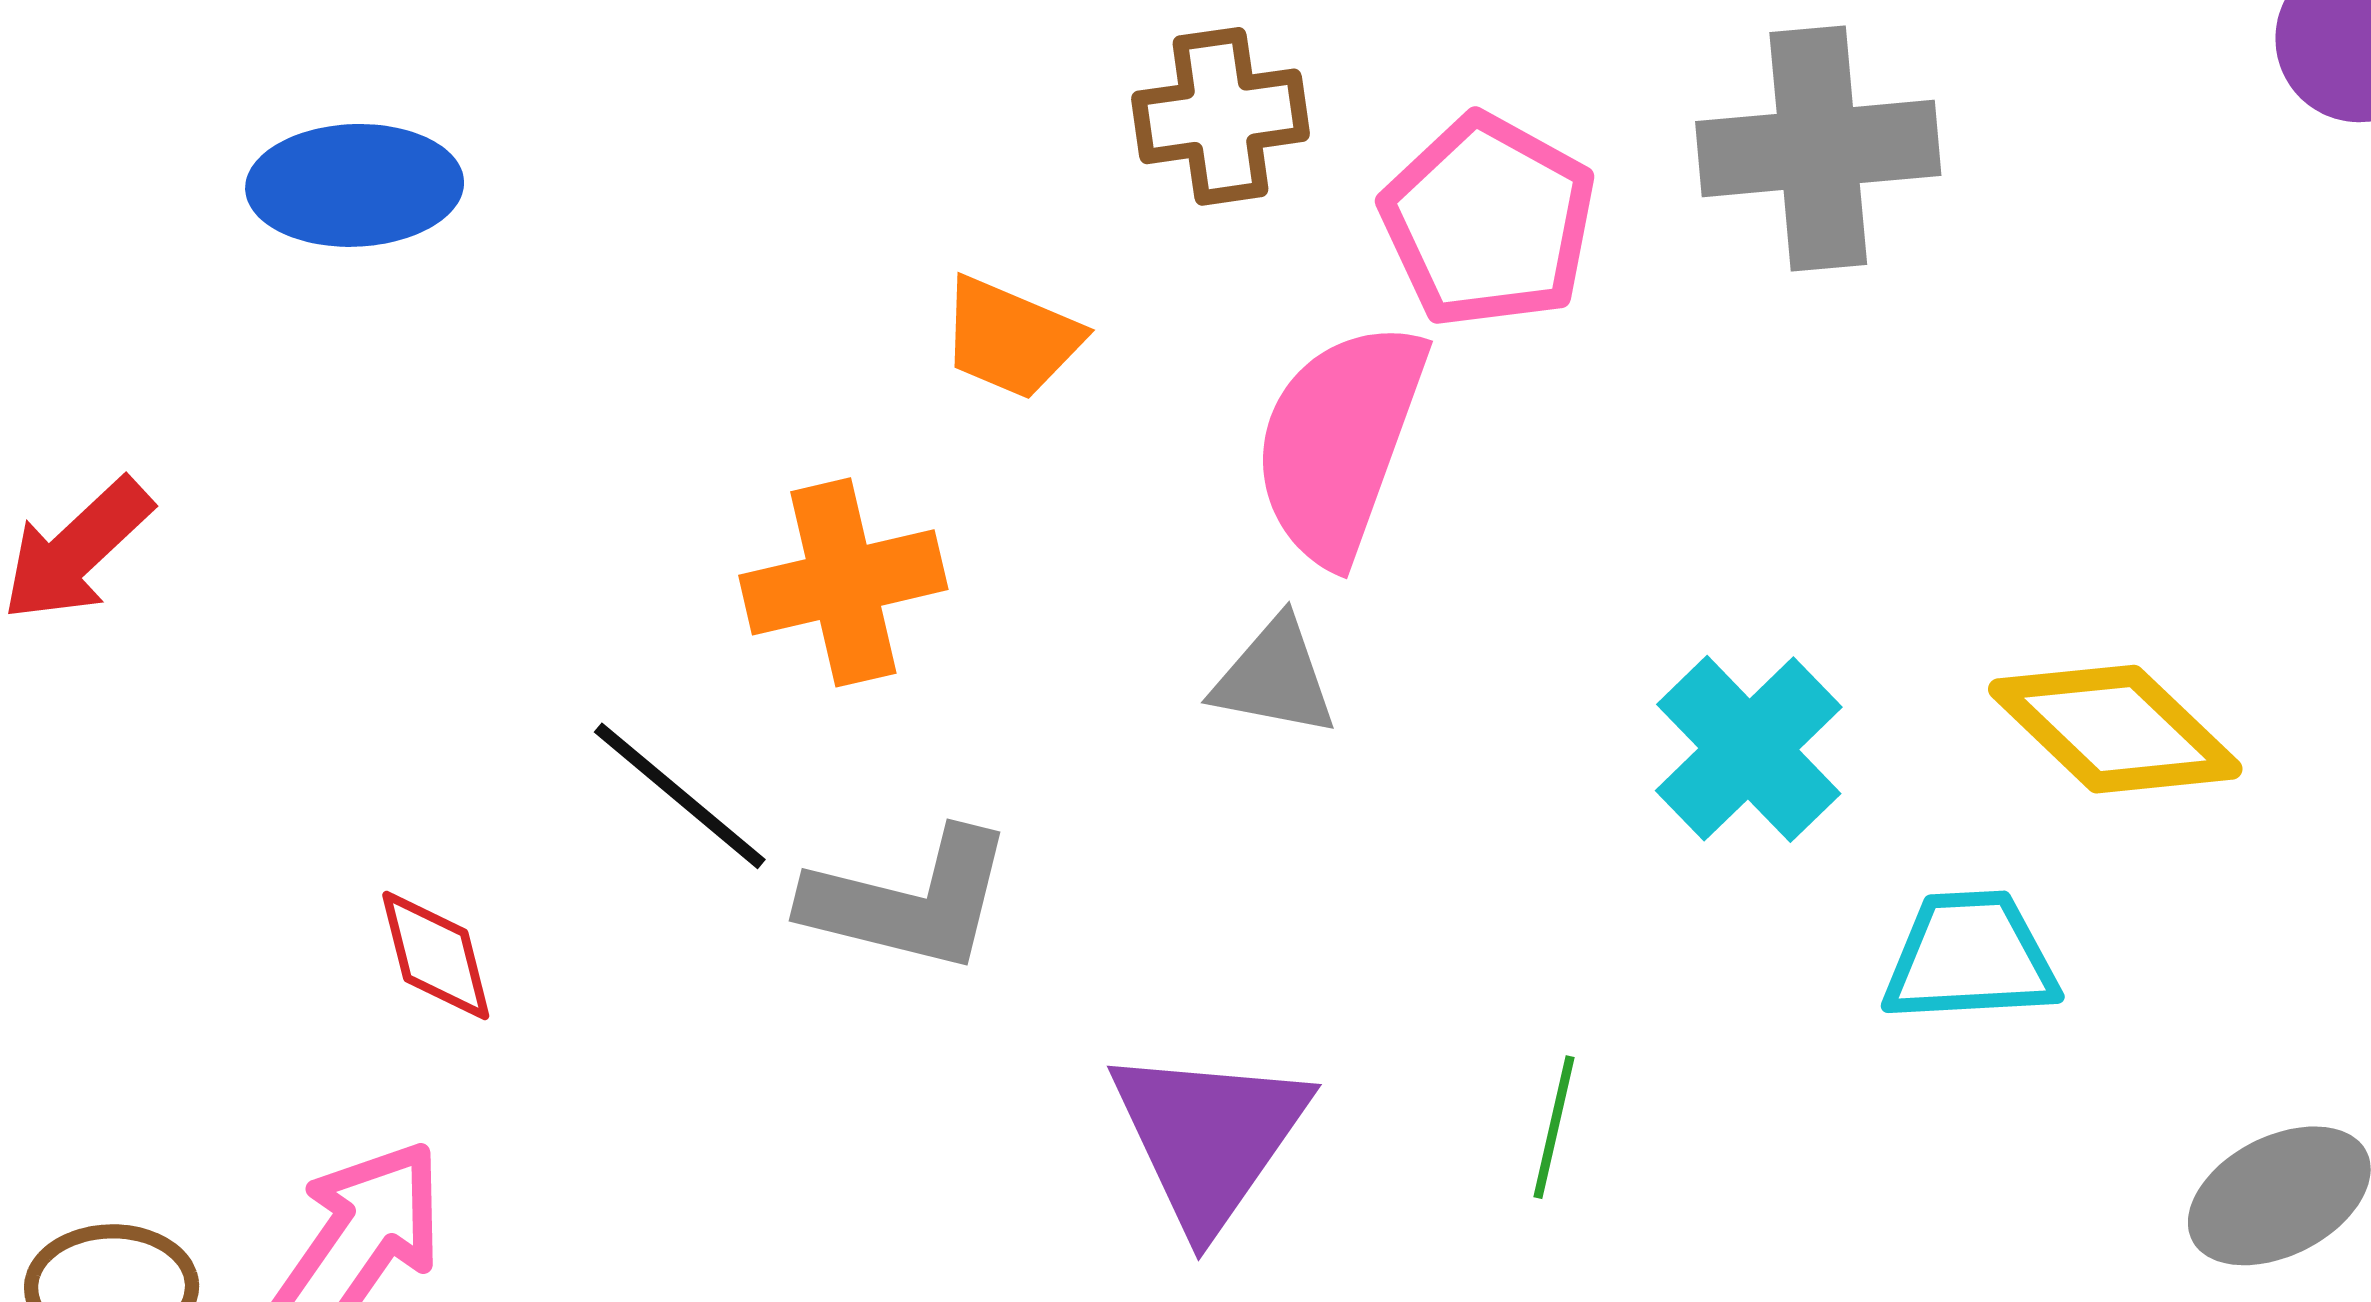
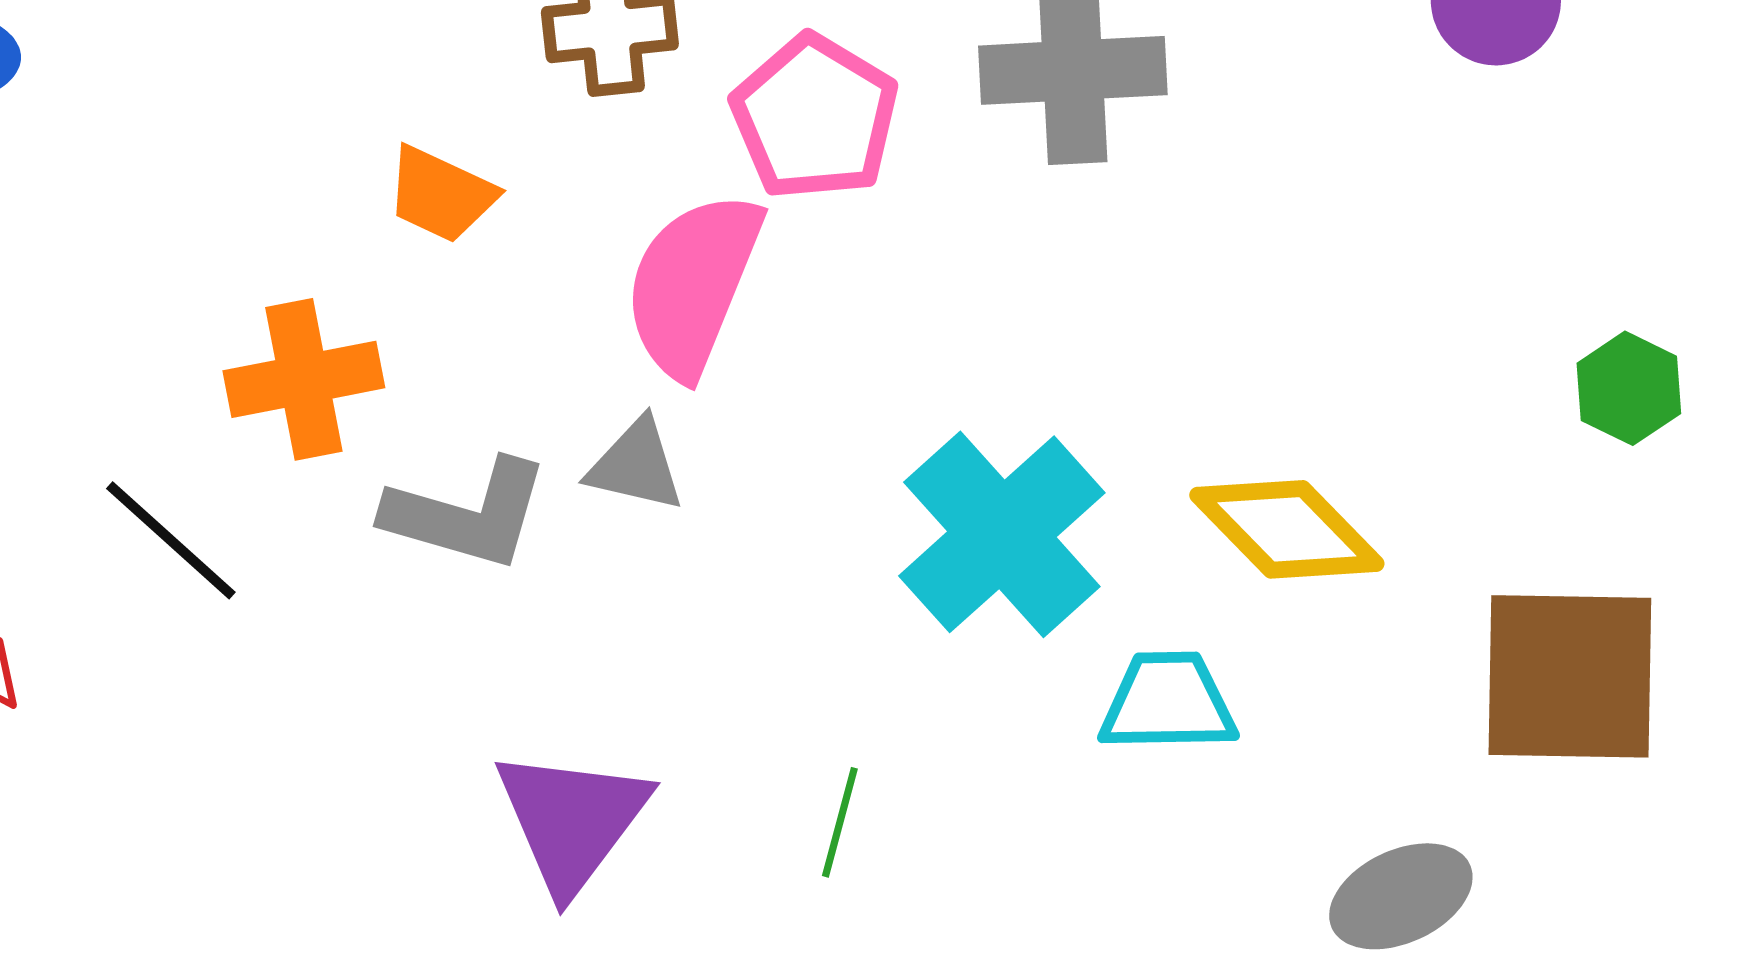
cyan cross: (1749, 749) -> (1002, 534), size x1.4
gray L-shape: (909, 901) -> (467, 514), moved

